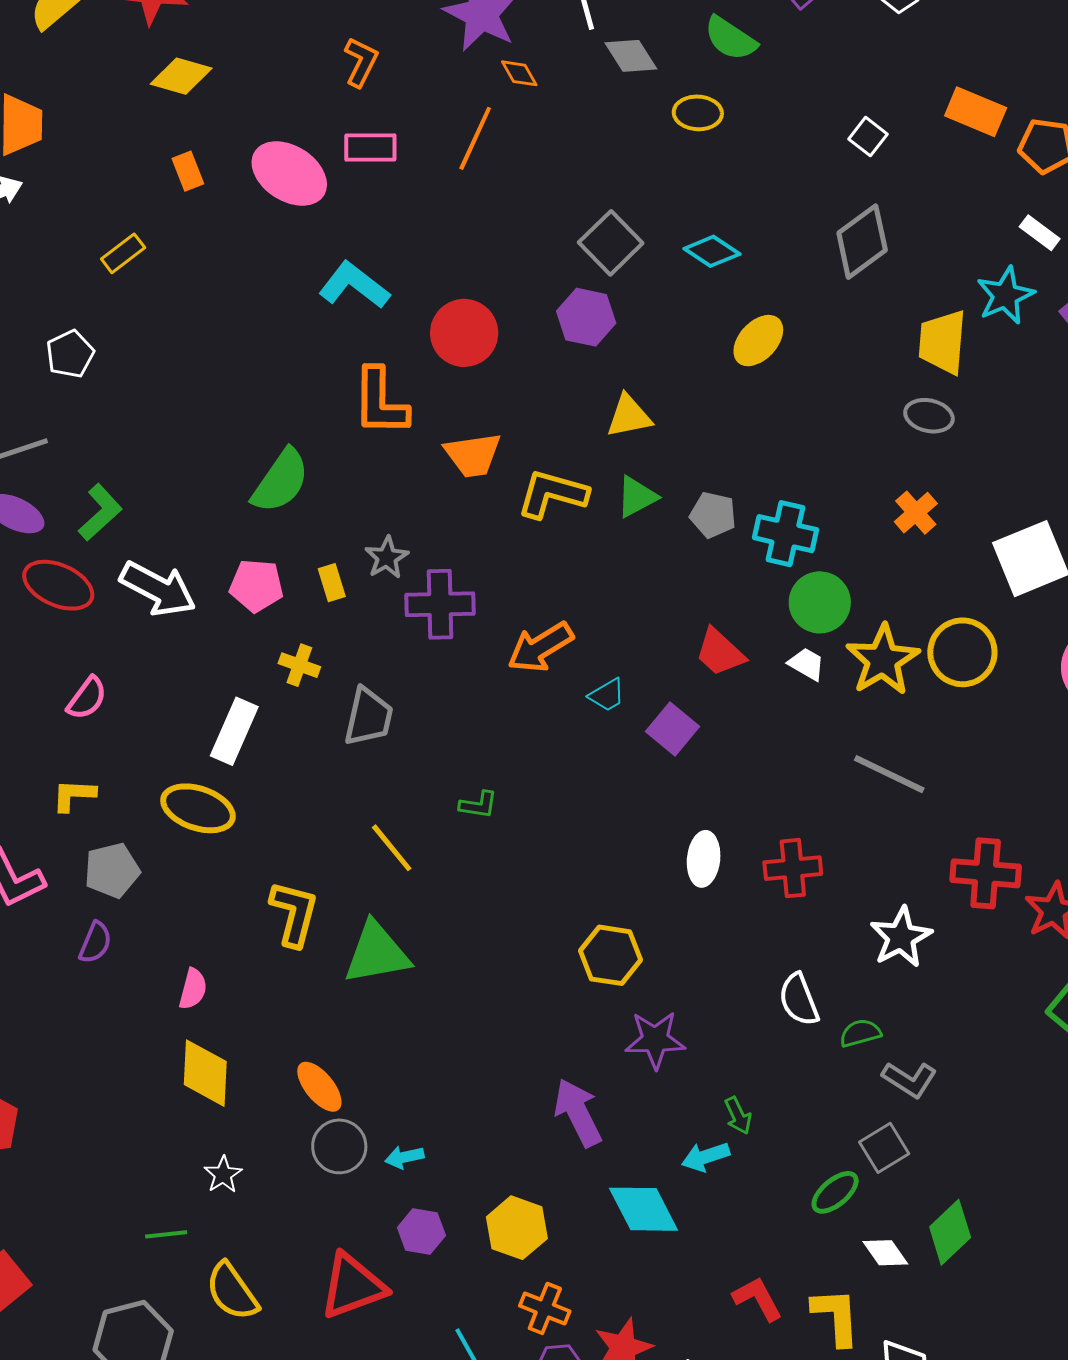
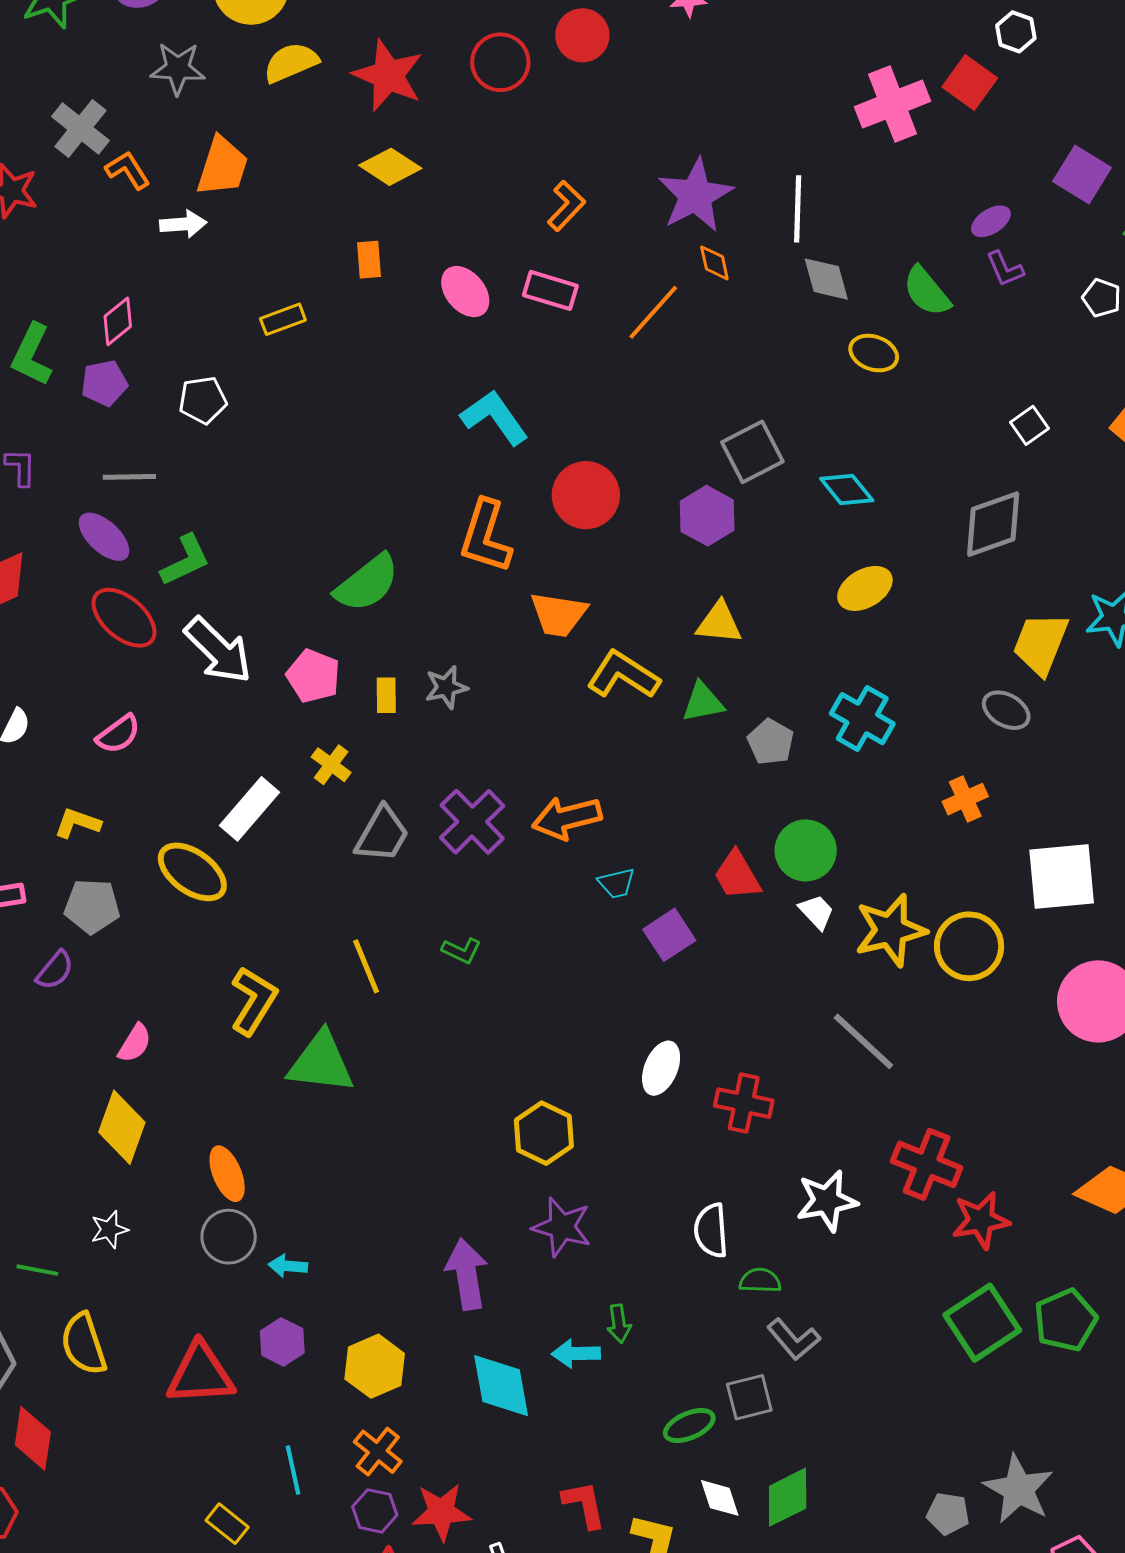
pink ellipse: (289, 174) -> (465, 292), size x0.7
cyan cross: (785, 534) -> (862, 719), moved
green circle: (820, 602) -> (806, 850), moved
purple cross: (440, 604) -> (472, 822), moved, turned 30

